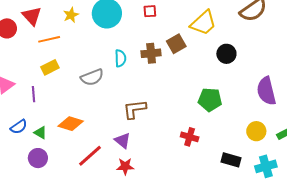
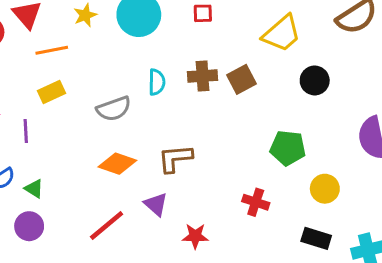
brown square: (176, 44) -> (242, 79), moved
orange diamond: (71, 124) -> (117, 164), moved
yellow circle: (256, 131) -> (325, 189), moved
red star: (125, 166) -> (195, 236), moved

